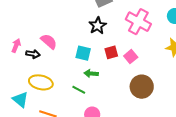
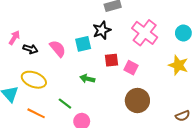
pink semicircle: (49, 41) -> (58, 49), moved
cyan square: (83, 53) -> (83, 44), moved, turned -35
pink square: (131, 57) -> (131, 68), turned -32
green line: (79, 90) -> (65, 104), moved

